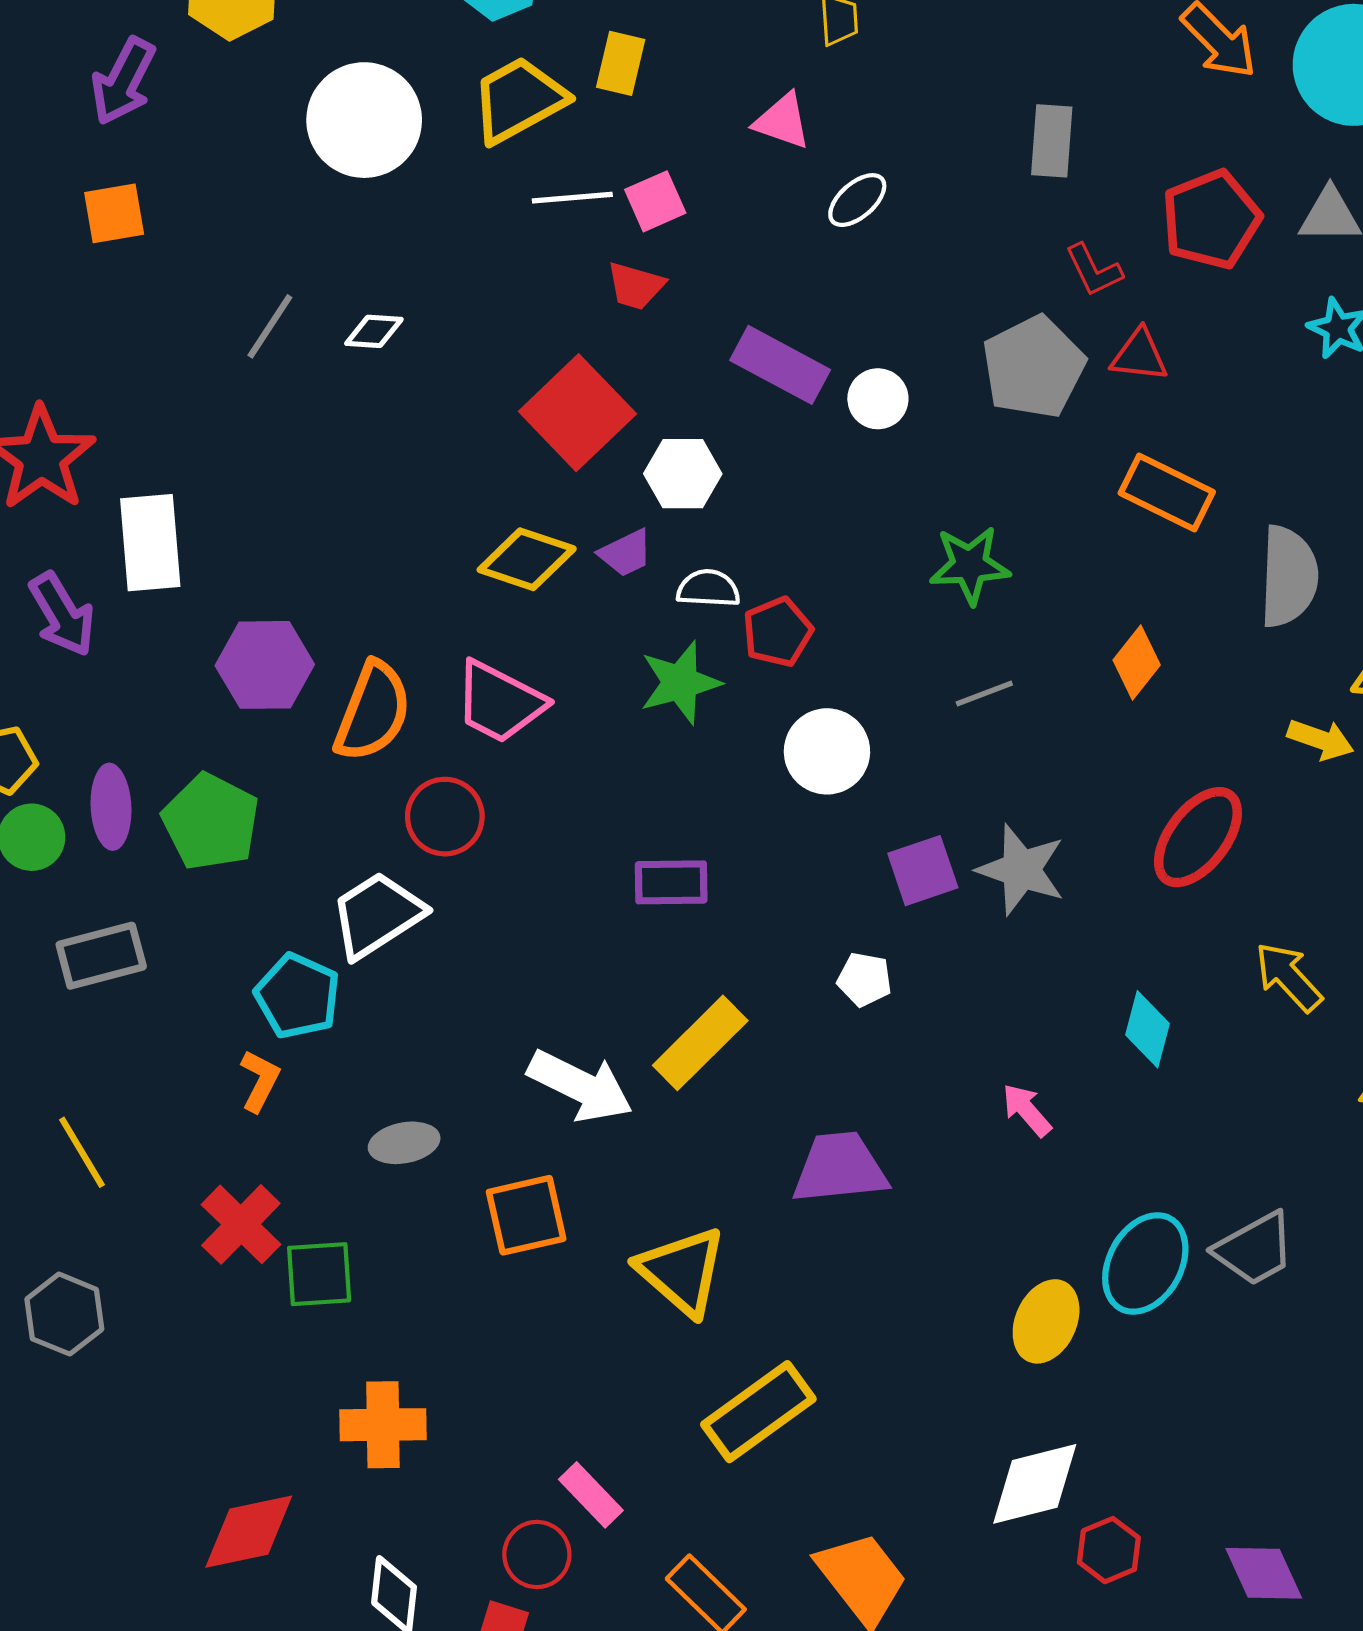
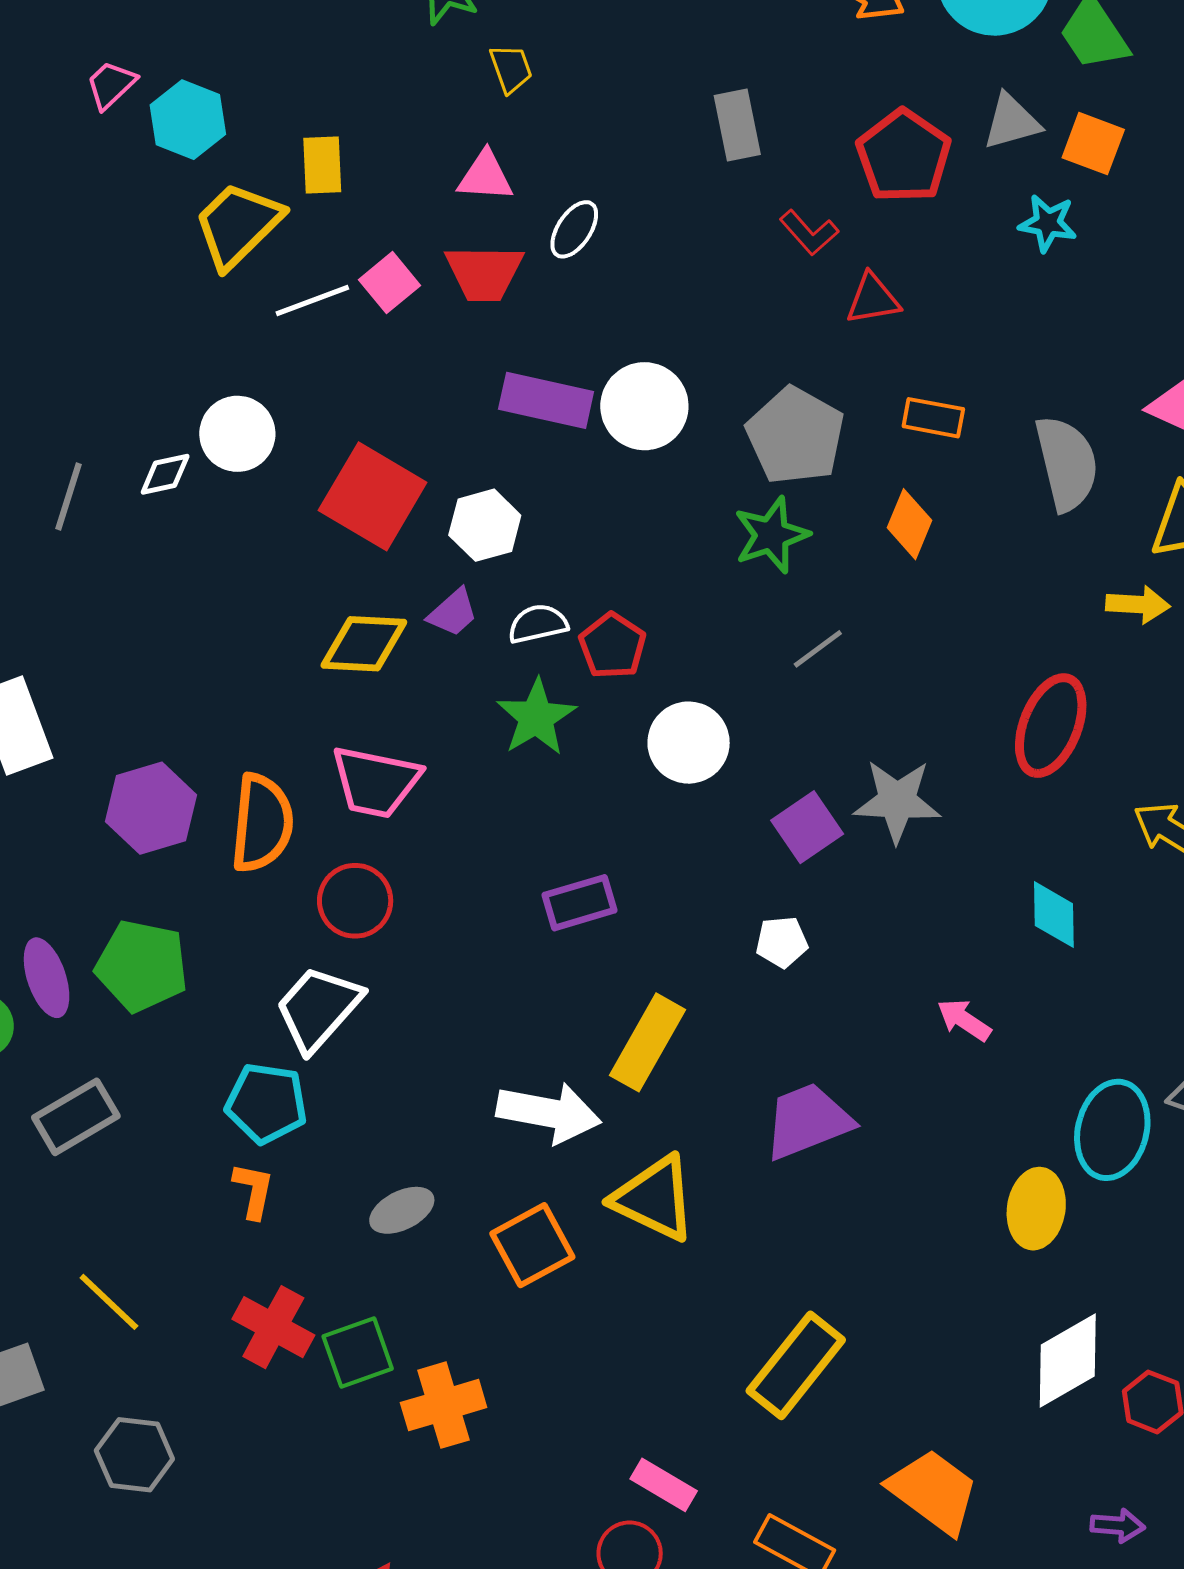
white circle: (364, 120) -> (237, 434), moved, size x0.7
red trapezoid: (636, 286) -> (484, 273), moved, size x1.4
gray pentagon: (1034, 367) -> (795, 436), moved
white circle: (878, 399) -> (644, 406), size x1.5
orange rectangle: (1167, 492) -> (933, 418), size x0.7
orange diamond: (1137, 662) -> (910, 524), moved
yellow triangle: (682, 1271) -> (654, 1198), moved
orange cross: (383, 1425) -> (444, 1405), moved

